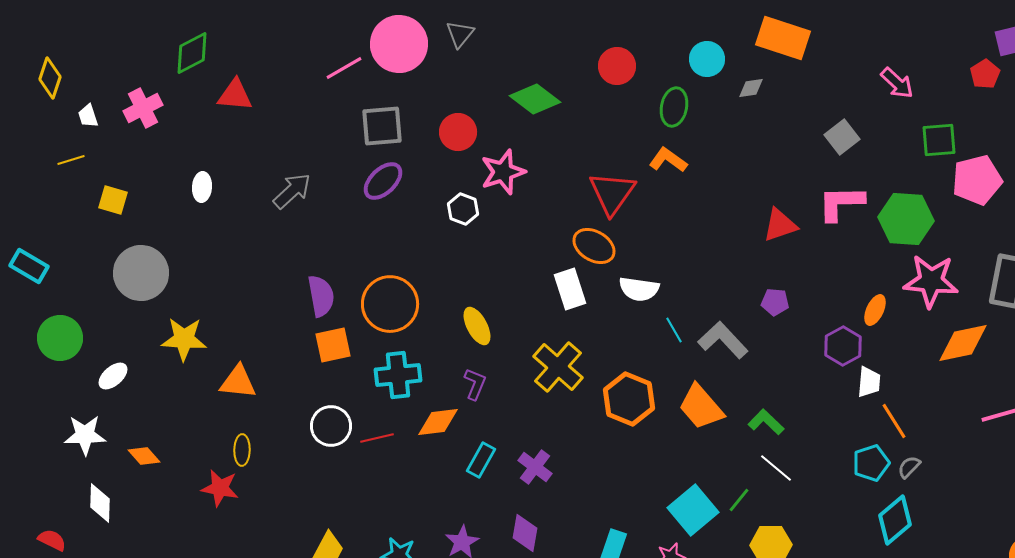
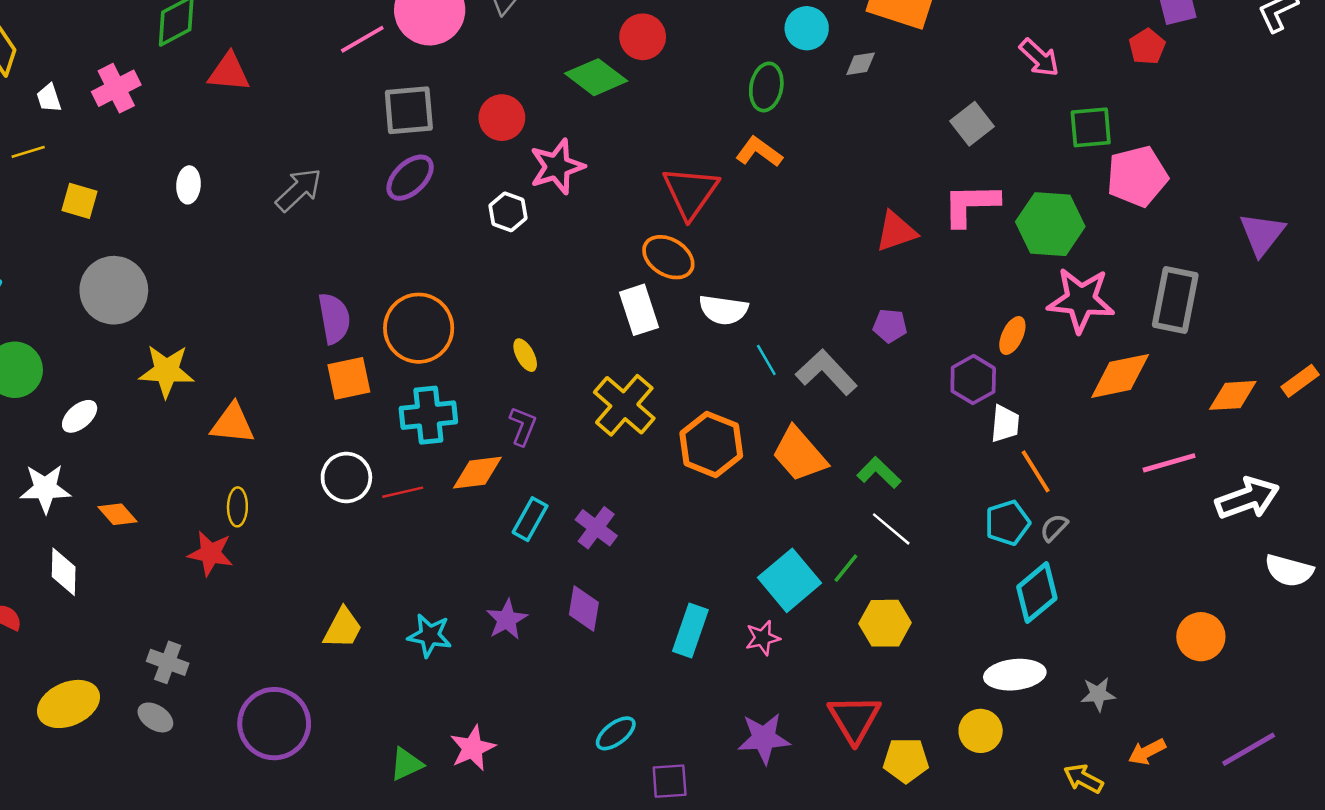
red circle: (617, 66) -> (643, 37), moved
yellow ellipse: (477, 326) -> (525, 355), size x0.7

